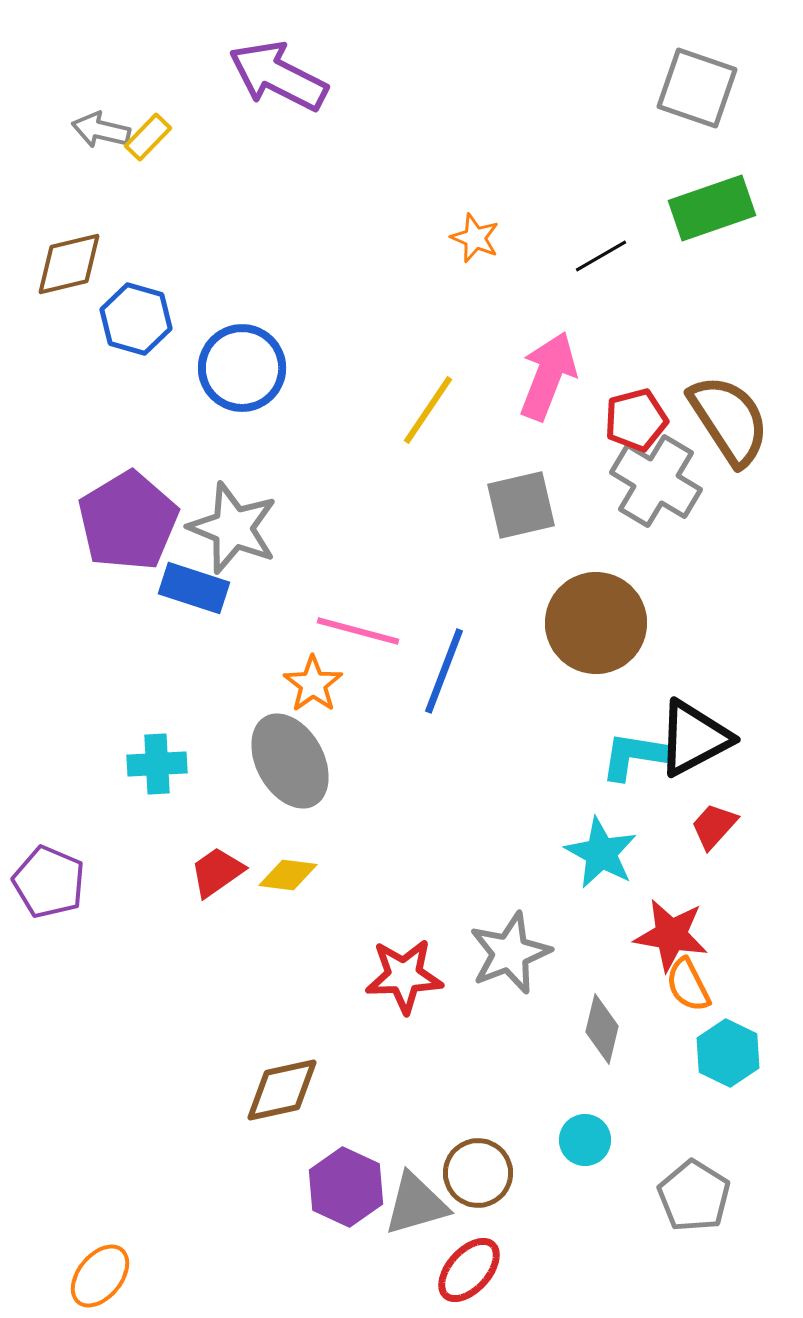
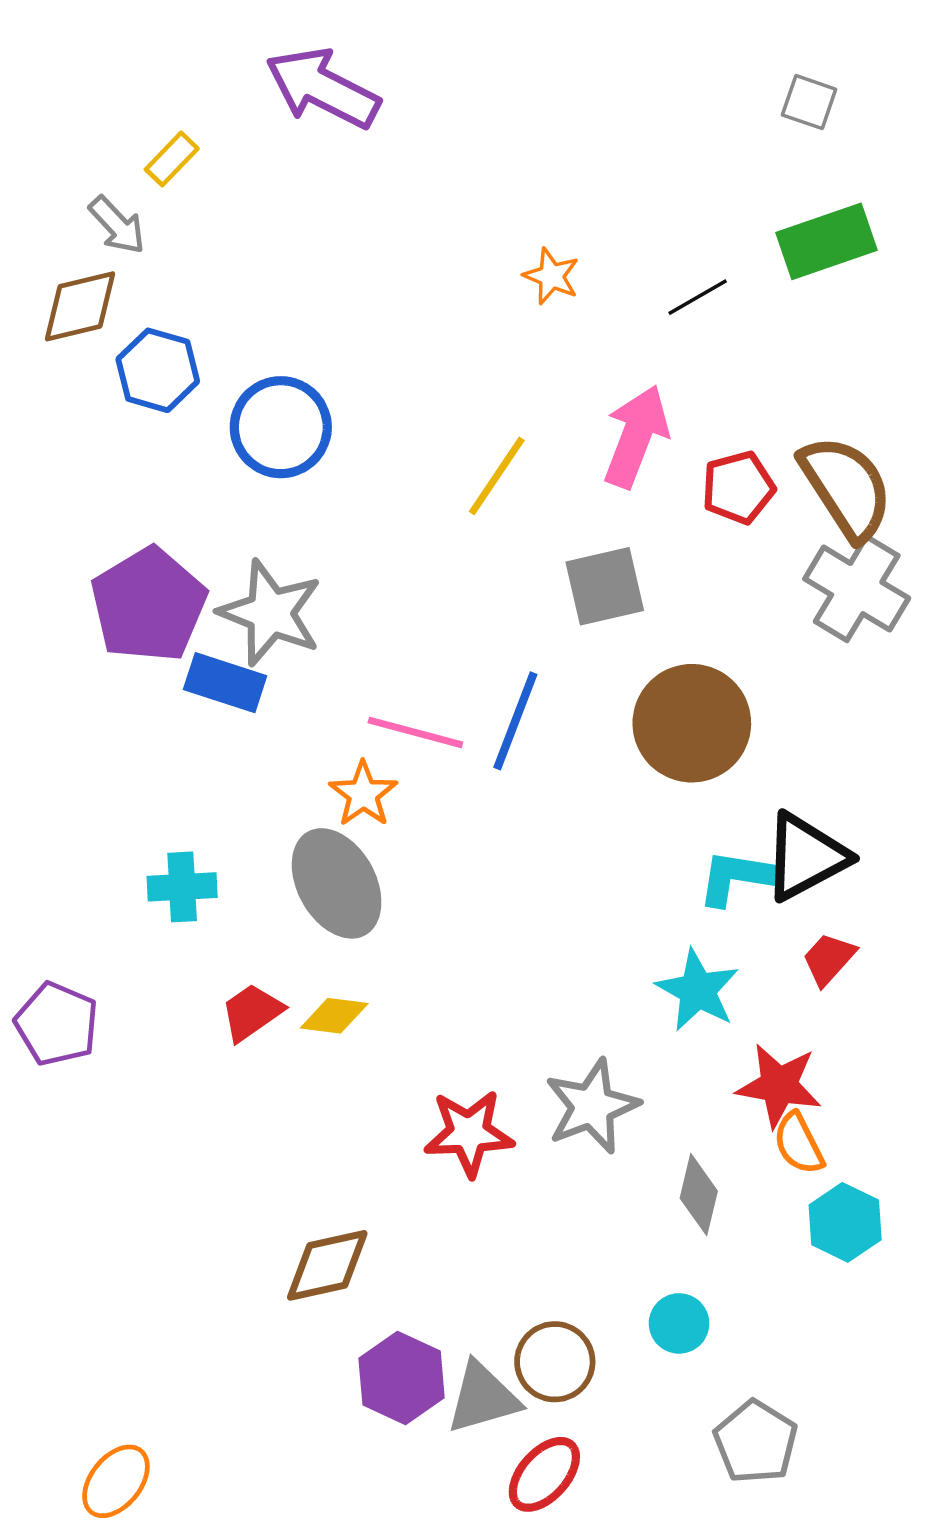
gray square: (697, 88) -> (809, 102), size x0.6
gray arrow: (101, 130) -> (117, 225), moved, turned -146
gray cross: (656, 481) -> (857, 589), moved
blue line: (444, 671) -> (515, 721), moved
gray pentagon: (694, 1196) -> (756, 1442), moved

